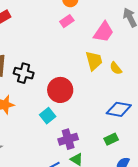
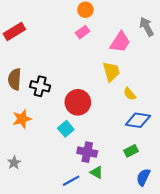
yellow semicircle: (116, 68) -> (130, 94), moved
purple cross: (68, 139) -> (87, 152), turned 30

